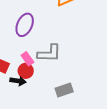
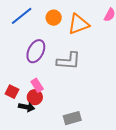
gray L-shape: (49, 53) -> (69, 61), moved

